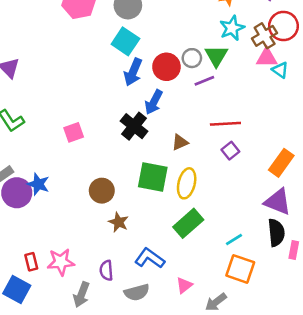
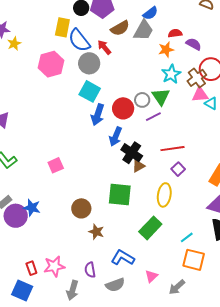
black cross: (134, 126) -> (132, 153), moved
yellow ellipse: (187, 183) -> (164, 195), moved

